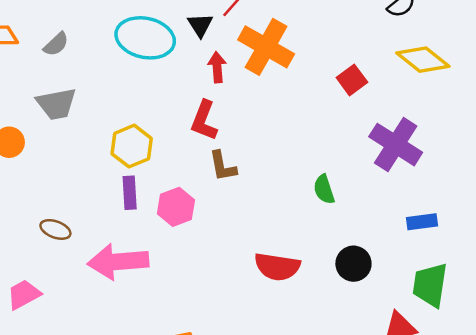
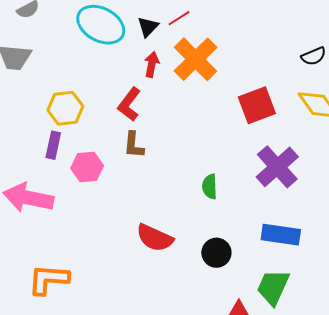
red square: (352, 80) -> (257, 105), size x1.5
blue rectangle: (422, 222) -> (281, 235), size x1.5

